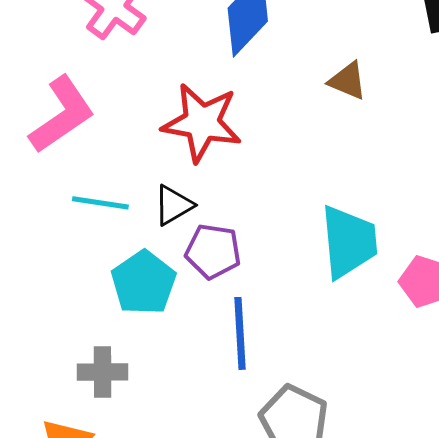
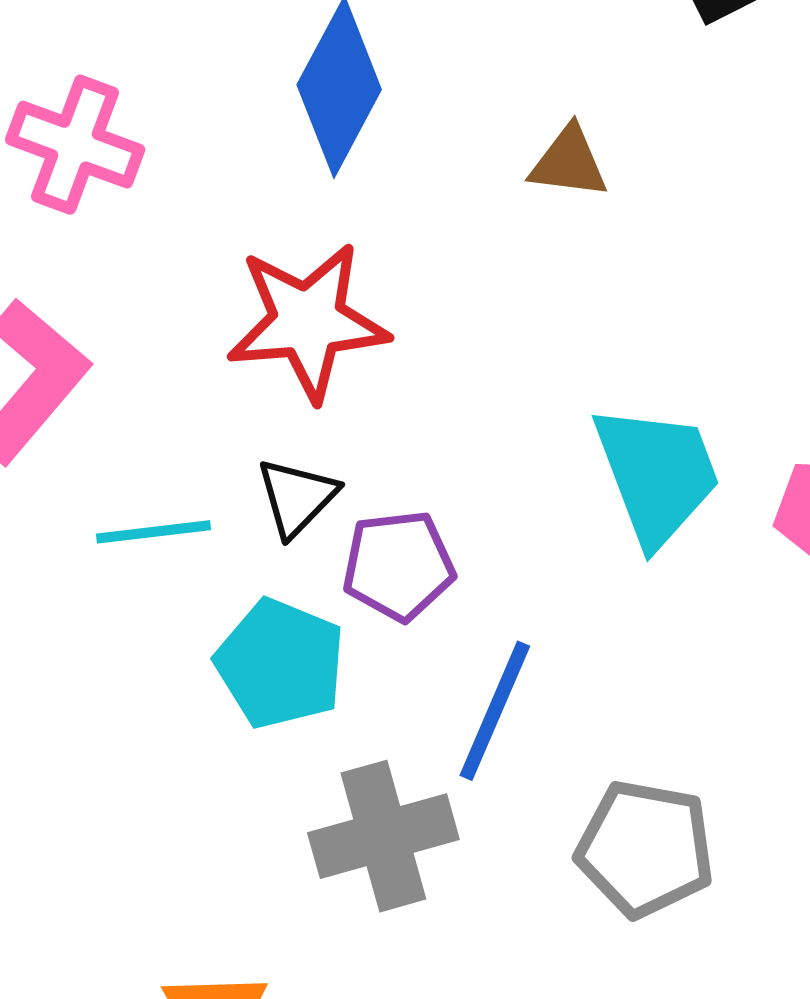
blue line: (240, 333) -> (495, 711), turned 42
gray cross: (103, 372) -> (383, 836), moved, size x1.4

